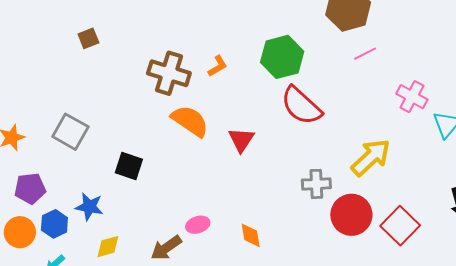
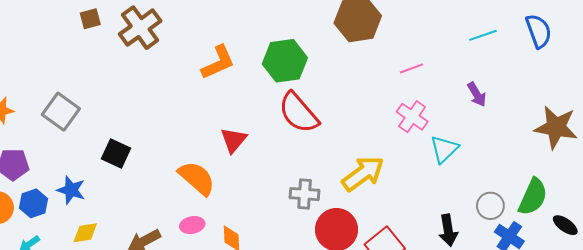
pink line: (365, 54) -> (412, 68), moved
orange L-shape: (218, 66) -> (218, 62), size x1.6
brown cross: (169, 73) -> (140, 28), moved, turned 30
orange semicircle: (190, 121) -> (197, 178), moved
pink ellipse: (198, 225) -> (192, 225), moved

